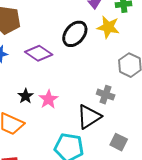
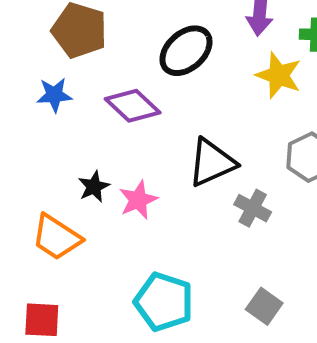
black ellipse: (75, 34) -> (186, 51), moved
black triangle: (89, 117) -> (212, 163), moved

